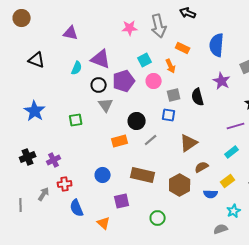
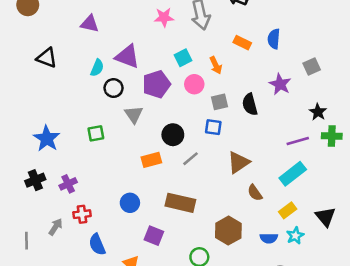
blue semicircle: (217, 45) -> (274, 39), size x0.7
orange rectangle: (183, 48) -> (242, 43), moved
black circle: (99, 85) -> (114, 88), moved
blue star: (35, 111) -> (47, 138), moved
cyan rectangle: (232, 152) -> (293, 174), size x1.5
brown semicircle: (202, 167) -> (255, 193), turned -96
brown hexagon: (180, 185) -> (228, 231), moved
blue semicircle: (211, 194) -> (269, 238), moved
purple square: (122, 201) -> (154, 236), turned 35
cyan star: (234, 211) -> (295, 236), moved

